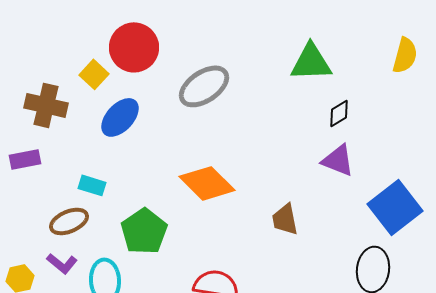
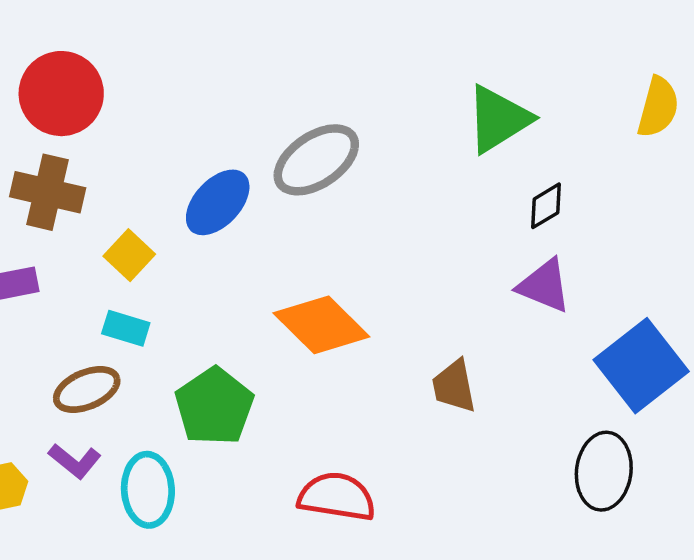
red circle: (134, 47) -> (61, 94), moved
green triangle: (311, 62) -> (498, 119), turned -30
yellow square: (94, 74) -> (129, 255), moved
blue ellipse: (120, 117) -> (218, 202), moved

